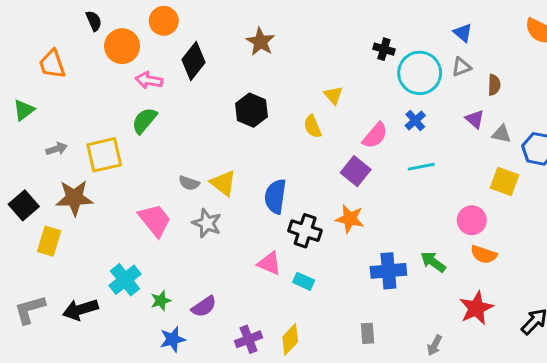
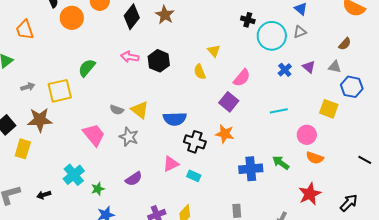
black diamond: (193, 61) -> (132, 17), moved
pink arrow: (149, 80) -> (130, 57), moved
brown semicircle: (494, 85) -> (345, 44), moved, turned 40
blue cross: (415, 121) -> (285, 70), moved
gray triangle: (502, 134) -> (335, 67), moved
cyan line: (421, 167) -> (279, 111), moved
blue semicircle: (275, 196) -> (175, 119), turned -100
pink triangle: (269, 263) -> (171, 164), turned -48
purple semicircle: (204, 307) -> (134, 179), moved
black arrow: (80, 310) -> (44, 195), size x0.6

